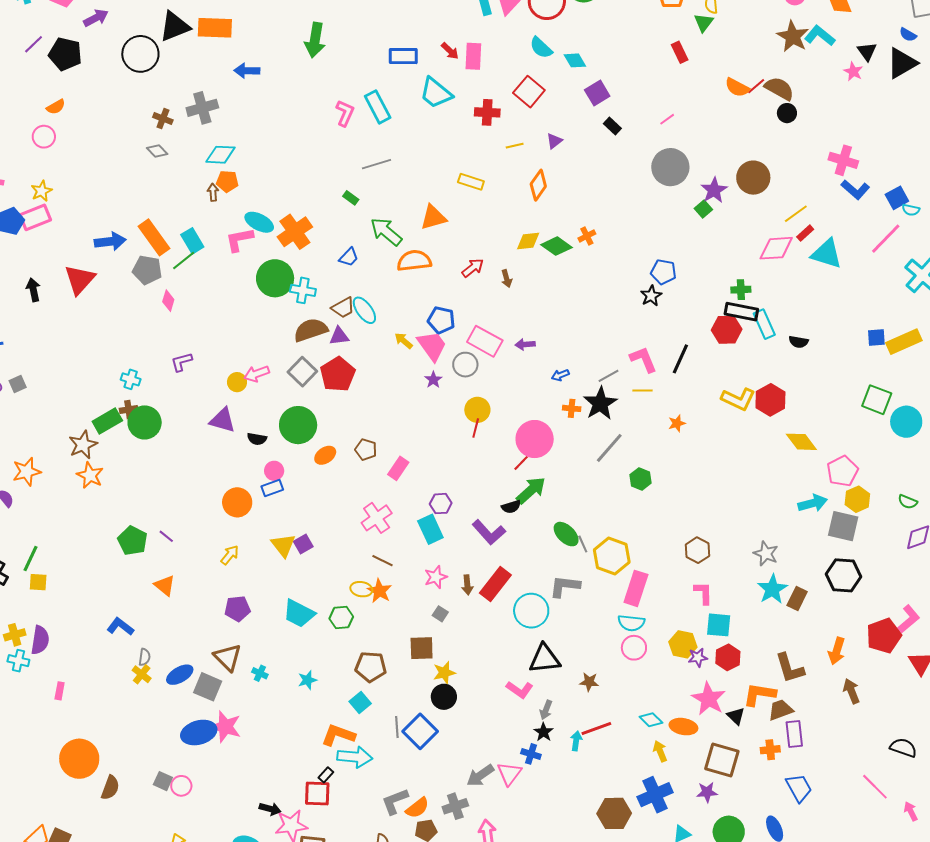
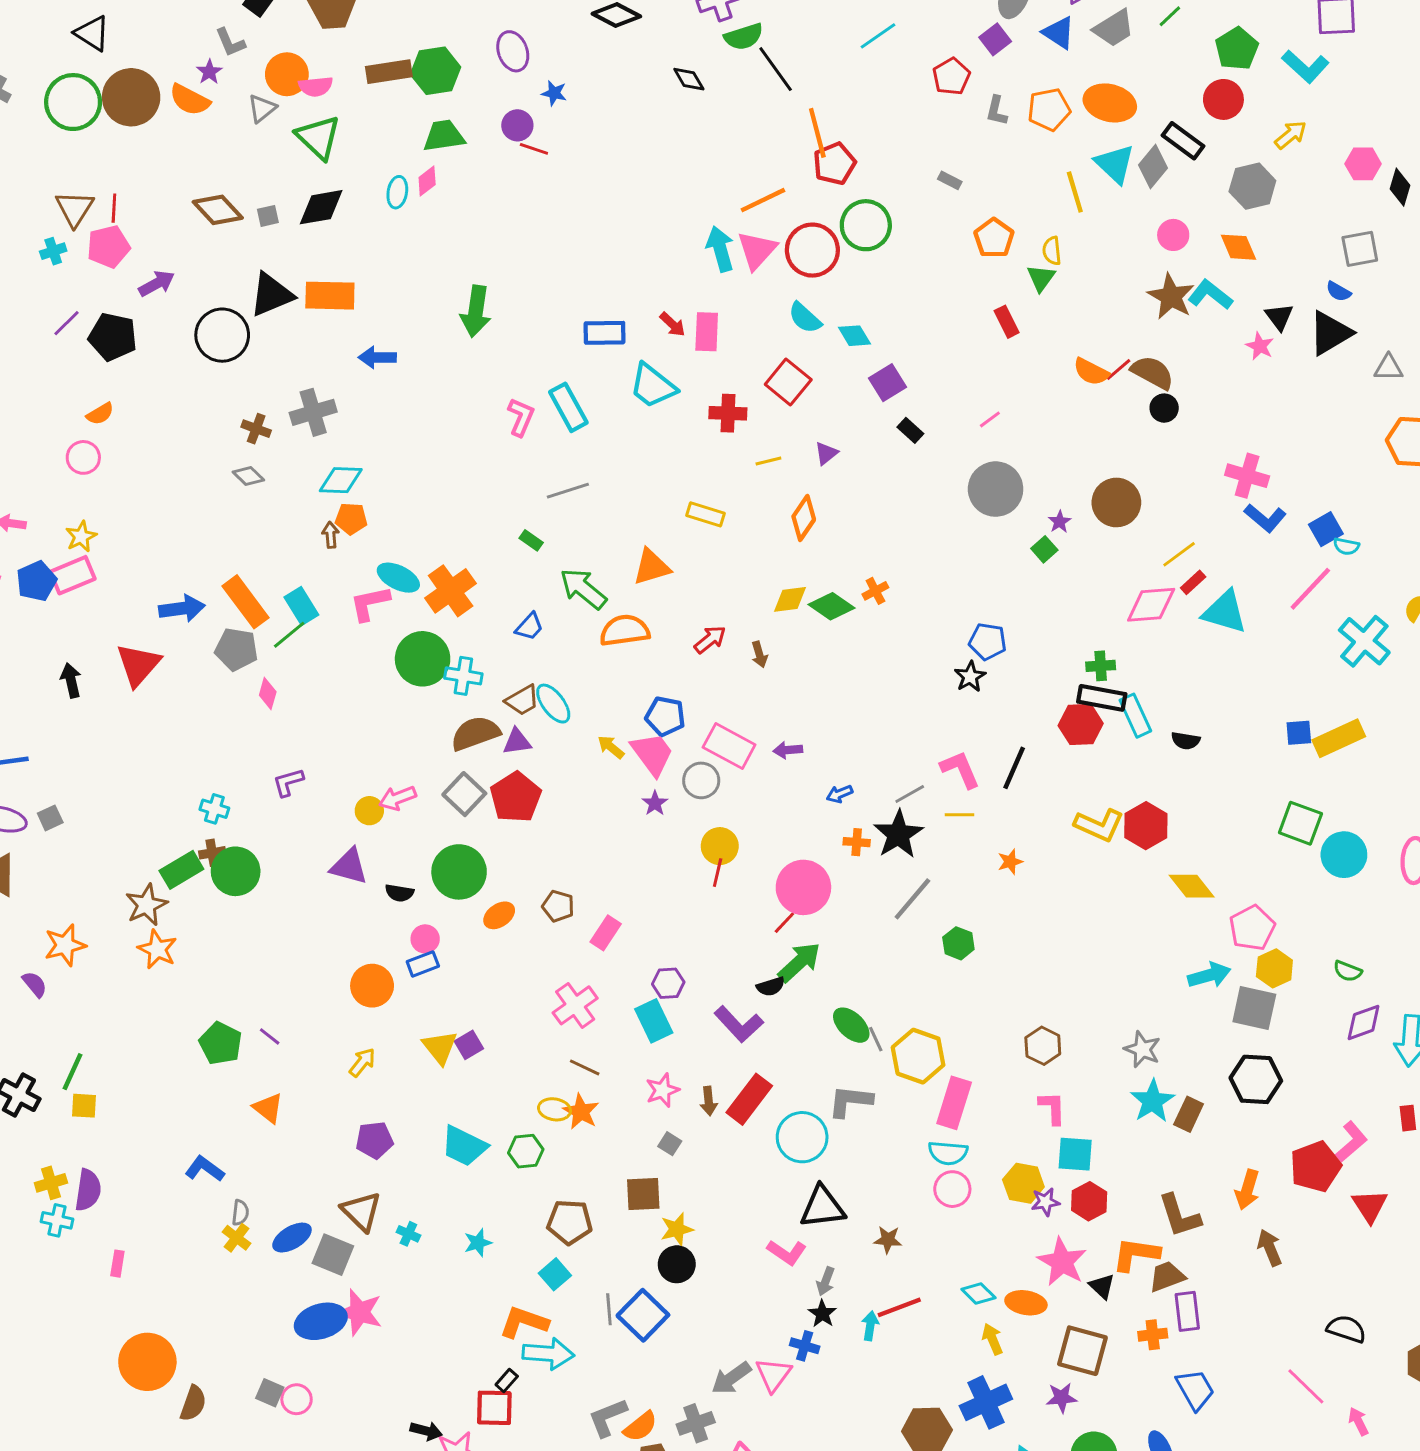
purple star: (714, 190) -> (1060, 522), size x0.6

